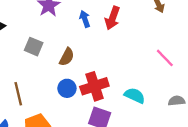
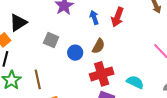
brown semicircle: (67, 57) -> (98, 46), moved
blue circle: (67, 88) -> (75, 53), moved

